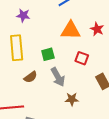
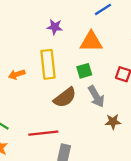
orange triangle: (71, 30) -> (91, 42), moved
brown semicircle: (31, 77) -> (65, 97), size x1.5

